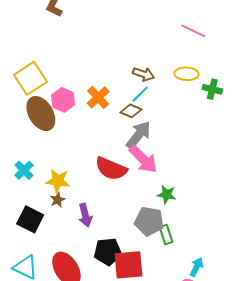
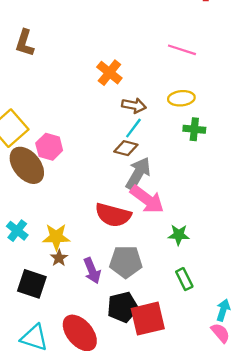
green cross: (212, 89) -> (194, 129), moved
orange cross: (98, 97) -> (109, 73), moved
gray pentagon: (149, 221) -> (126, 262), moved

